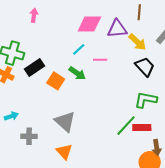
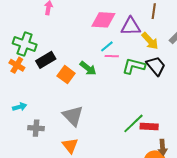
cyan line: (79, 49) -> (107, 46), moved
green L-shape: (146, 100) -> (134, 66), moved

